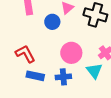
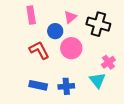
pink circle: (71, 53) -> (71, 48), moved
red L-shape: (25, 54) -> (39, 50), moved

